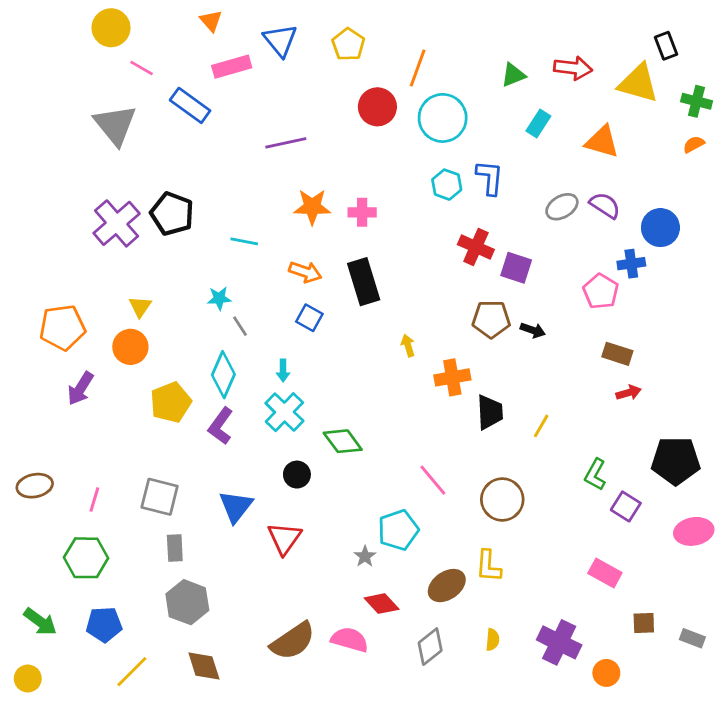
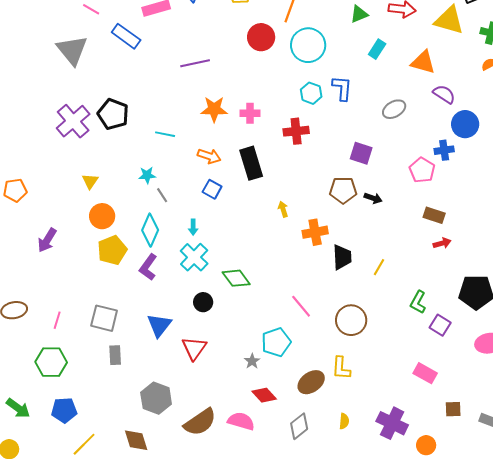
purple semicircle: (605, 205) -> (444, 94), moved
red cross: (476, 247) -> (296, 131), moved, turned -30
orange pentagon: (62, 327) -> (15, 190), moved, size x0.7
orange circle: (130, 347) -> (102, 216), moved
gray hexagon: (187, 602) -> (156, 398), moved

